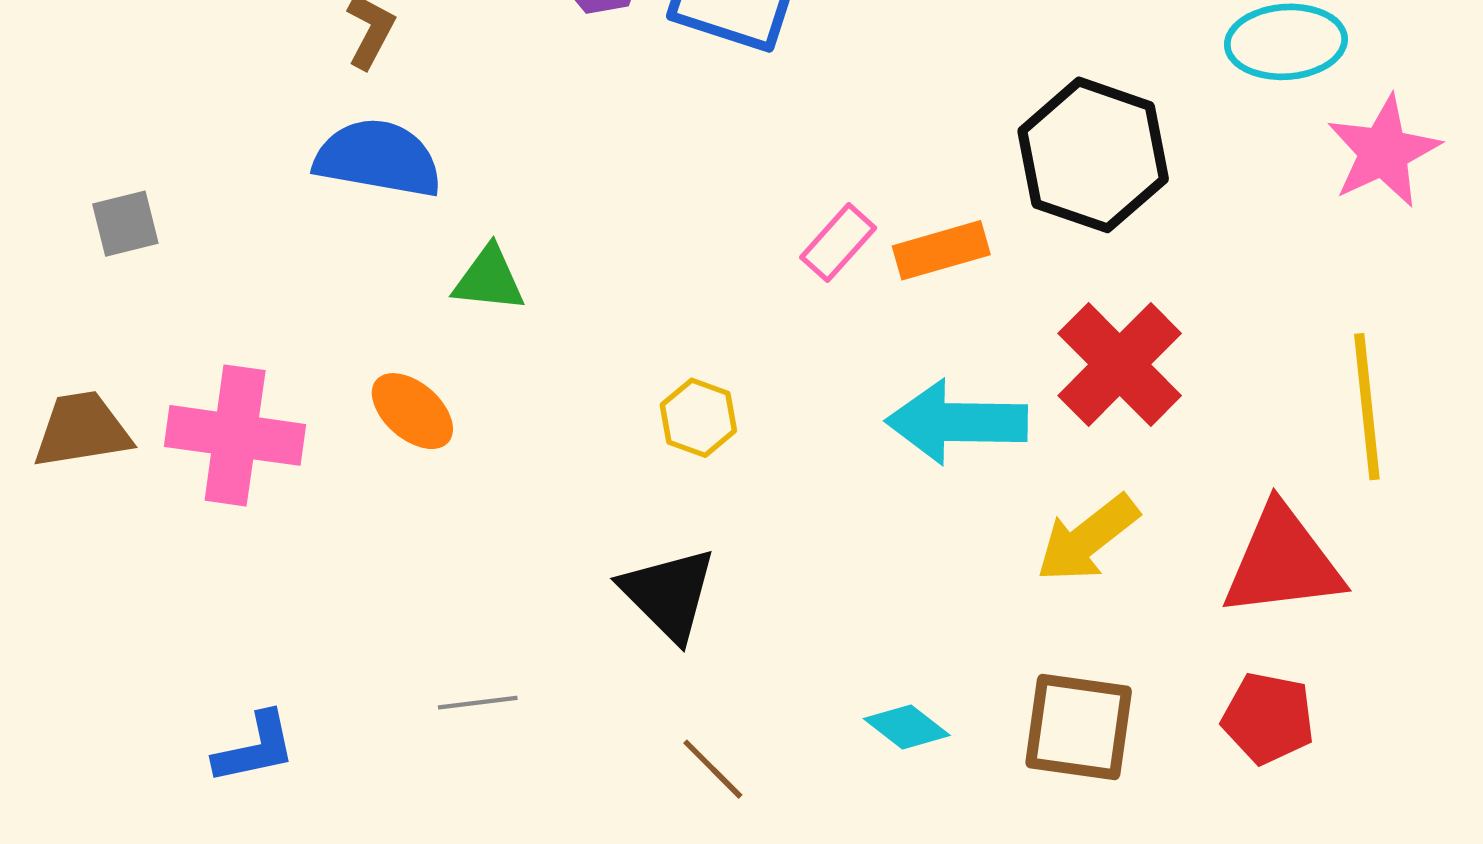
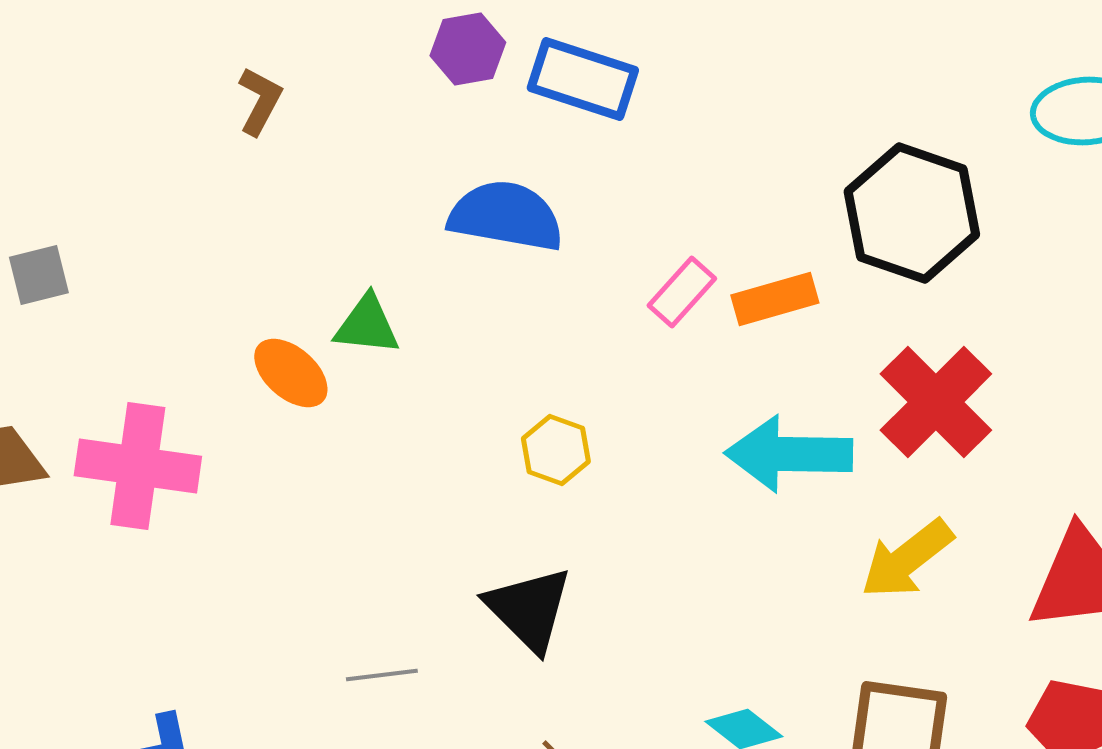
blue semicircle: (378, 158) -> (506, 216), moved
orange ellipse: (412, 411) -> (291, 373), moved
gray line: (478, 703) -> (382, 675), moved

